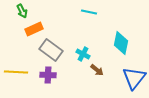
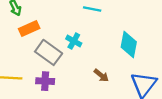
cyan cross: (83, 54) -> (74, 41), moved

